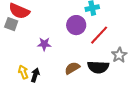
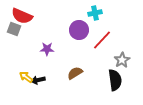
black semicircle: (98, 67) -> (115, 80), moved, turned -100
yellow arrow: (23, 72) -> (26, 77), turned -32
black arrow: (35, 75) -> (38, 80), turned -120

